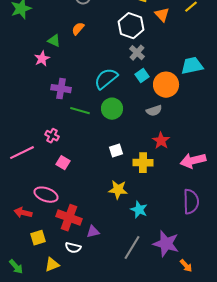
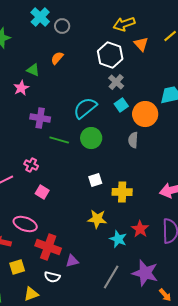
gray semicircle: (154, 111) -> (133, 140), turned 112
red star: (161, 141) -> (140, 229), moved

